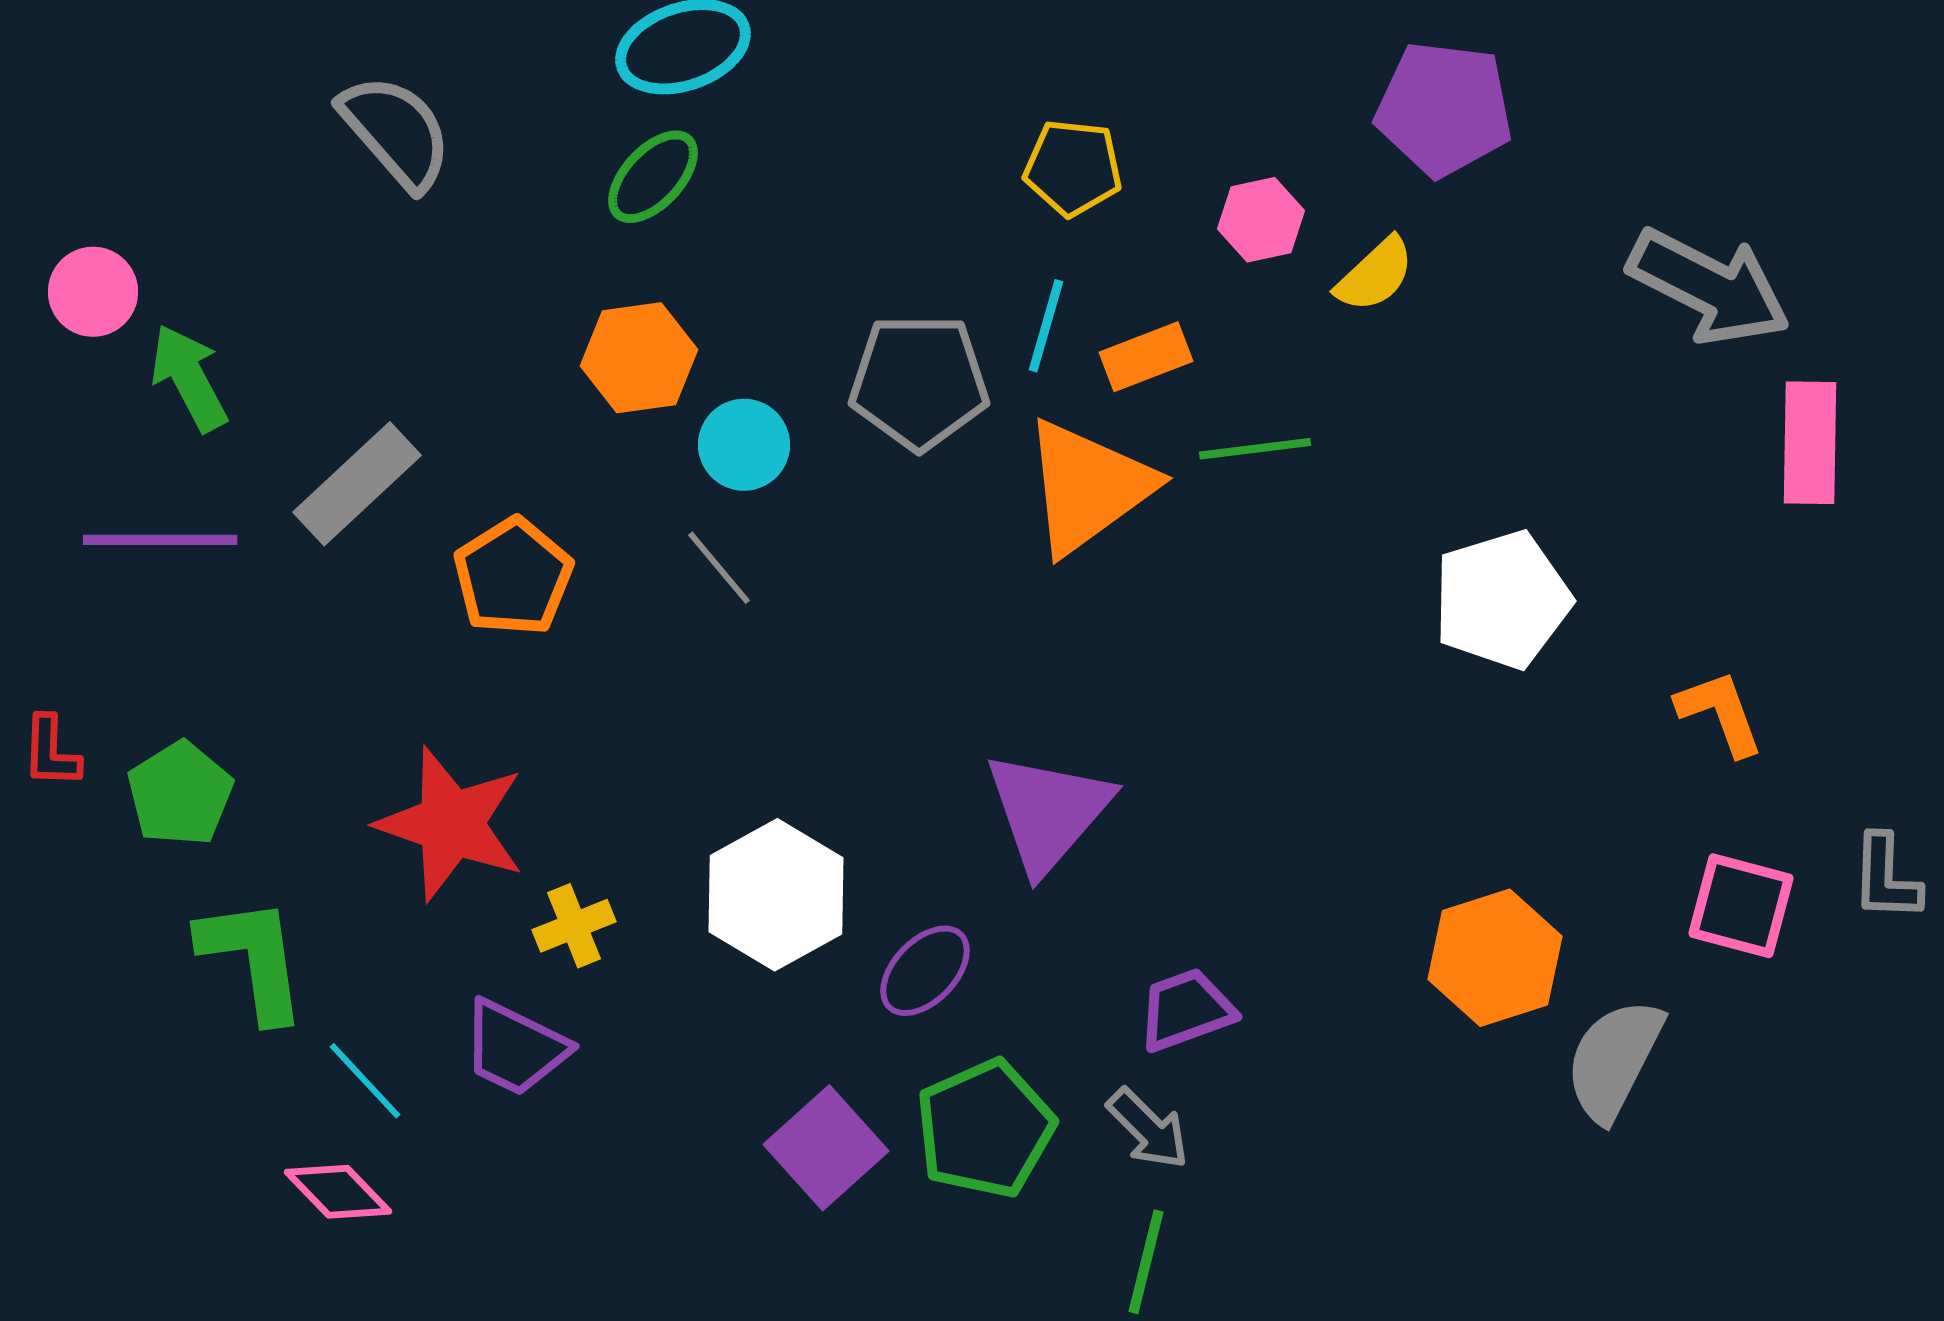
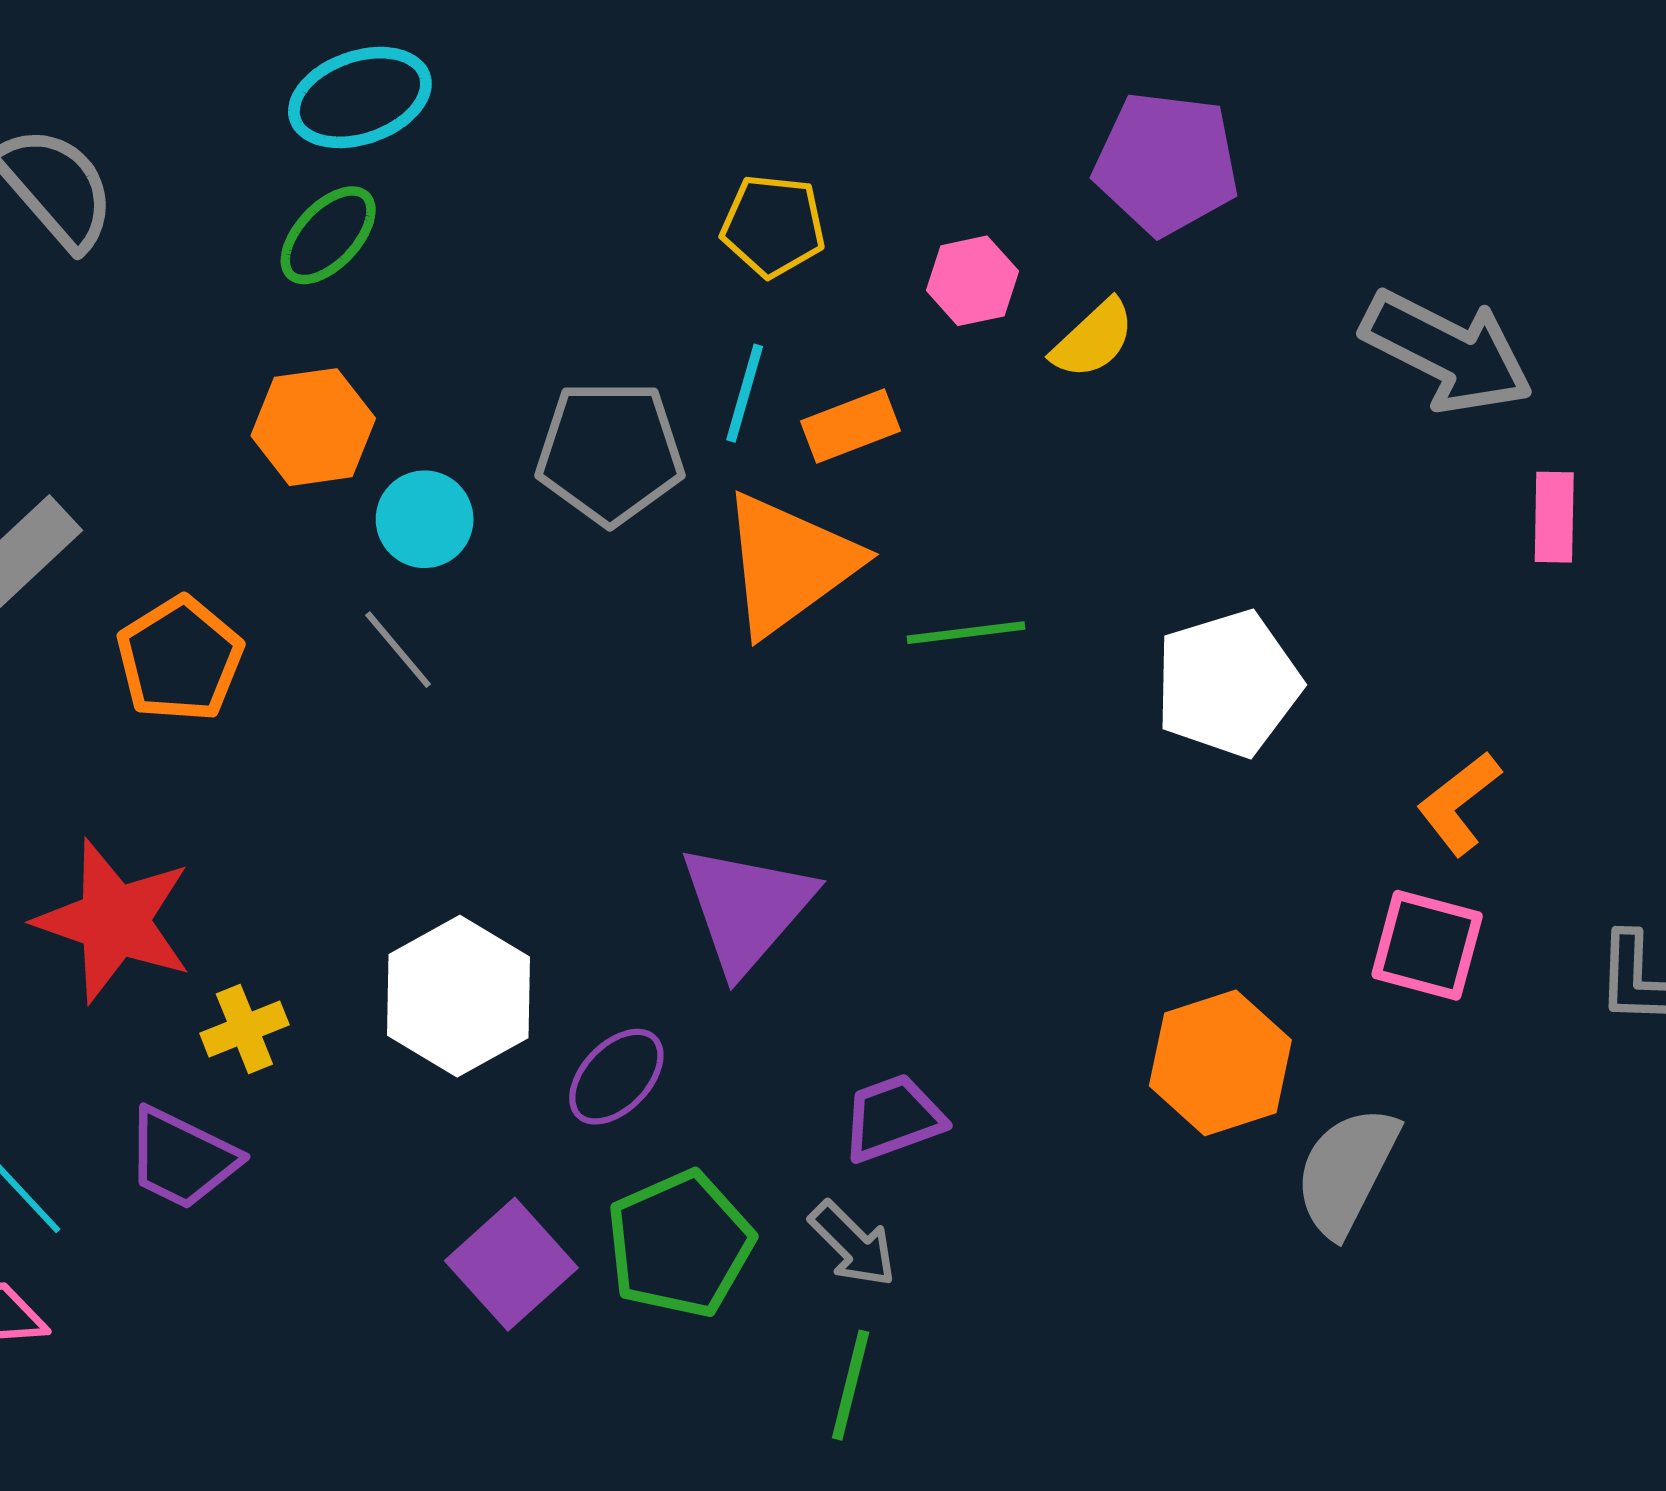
pink rectangle: (1810, 443) -> (1554, 517), size x0.7
green line: (1255, 449) -> (966, 633), moved
orange L-shape: (1720, 713) -> (1459, 803), turned -108
pink square: (1741, 906) -> (1427, 945), moved

